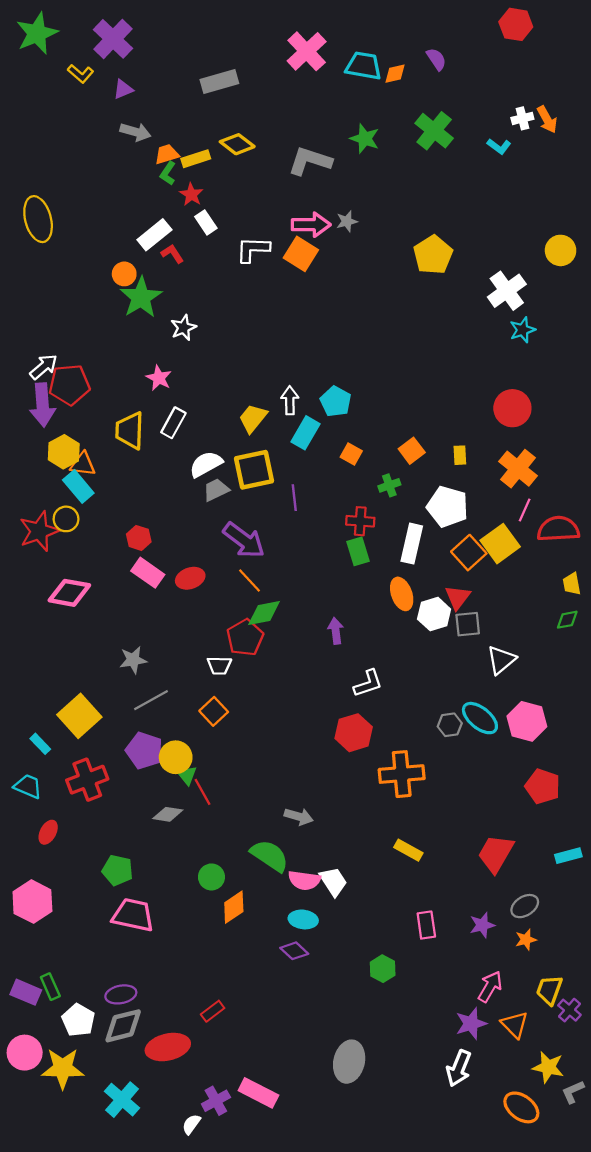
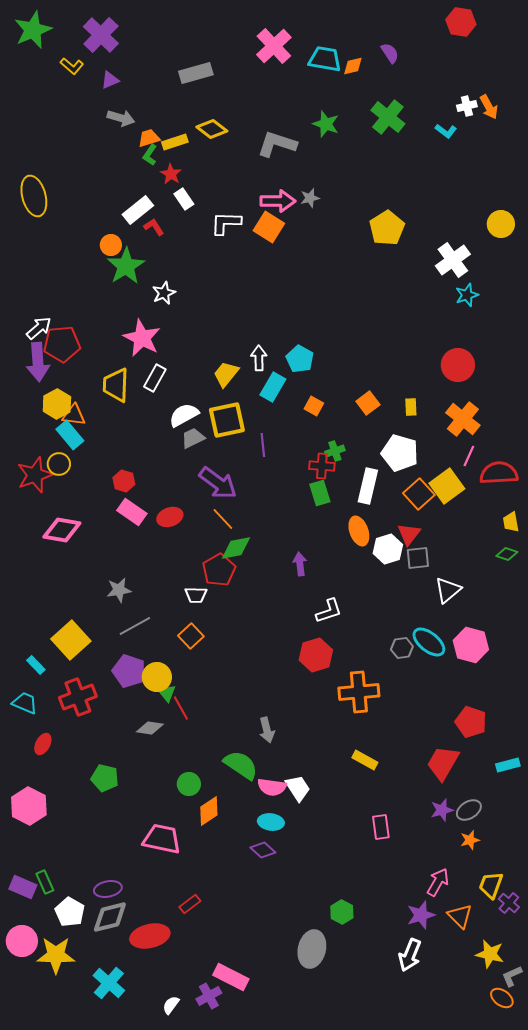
pink star: (159, 378) -> (142, 338), size x1.6
green cross: (389, 485) -> (335, 451), moved
green diamond: (567, 620) -> (507, 554), turned 30
red pentagon: (543, 786) -> (471, 722), moved
gray arrow: (299, 817) -> (267, 730), turned 60
pink trapezoid: (133, 915) -> (162, 839), moved
purple star: (482, 925) -> (442, 810), moved
green hexagon: (383, 969) -> (342, 912), moved
purple cross: (216, 1101) -> (209, 996), moved
orange ellipse: (521, 1107) -> (502, 998), moved, size x0.7

